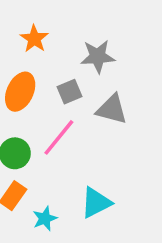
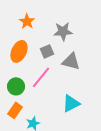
cyan triangle: (96, 203) -> (71, 103), moved

